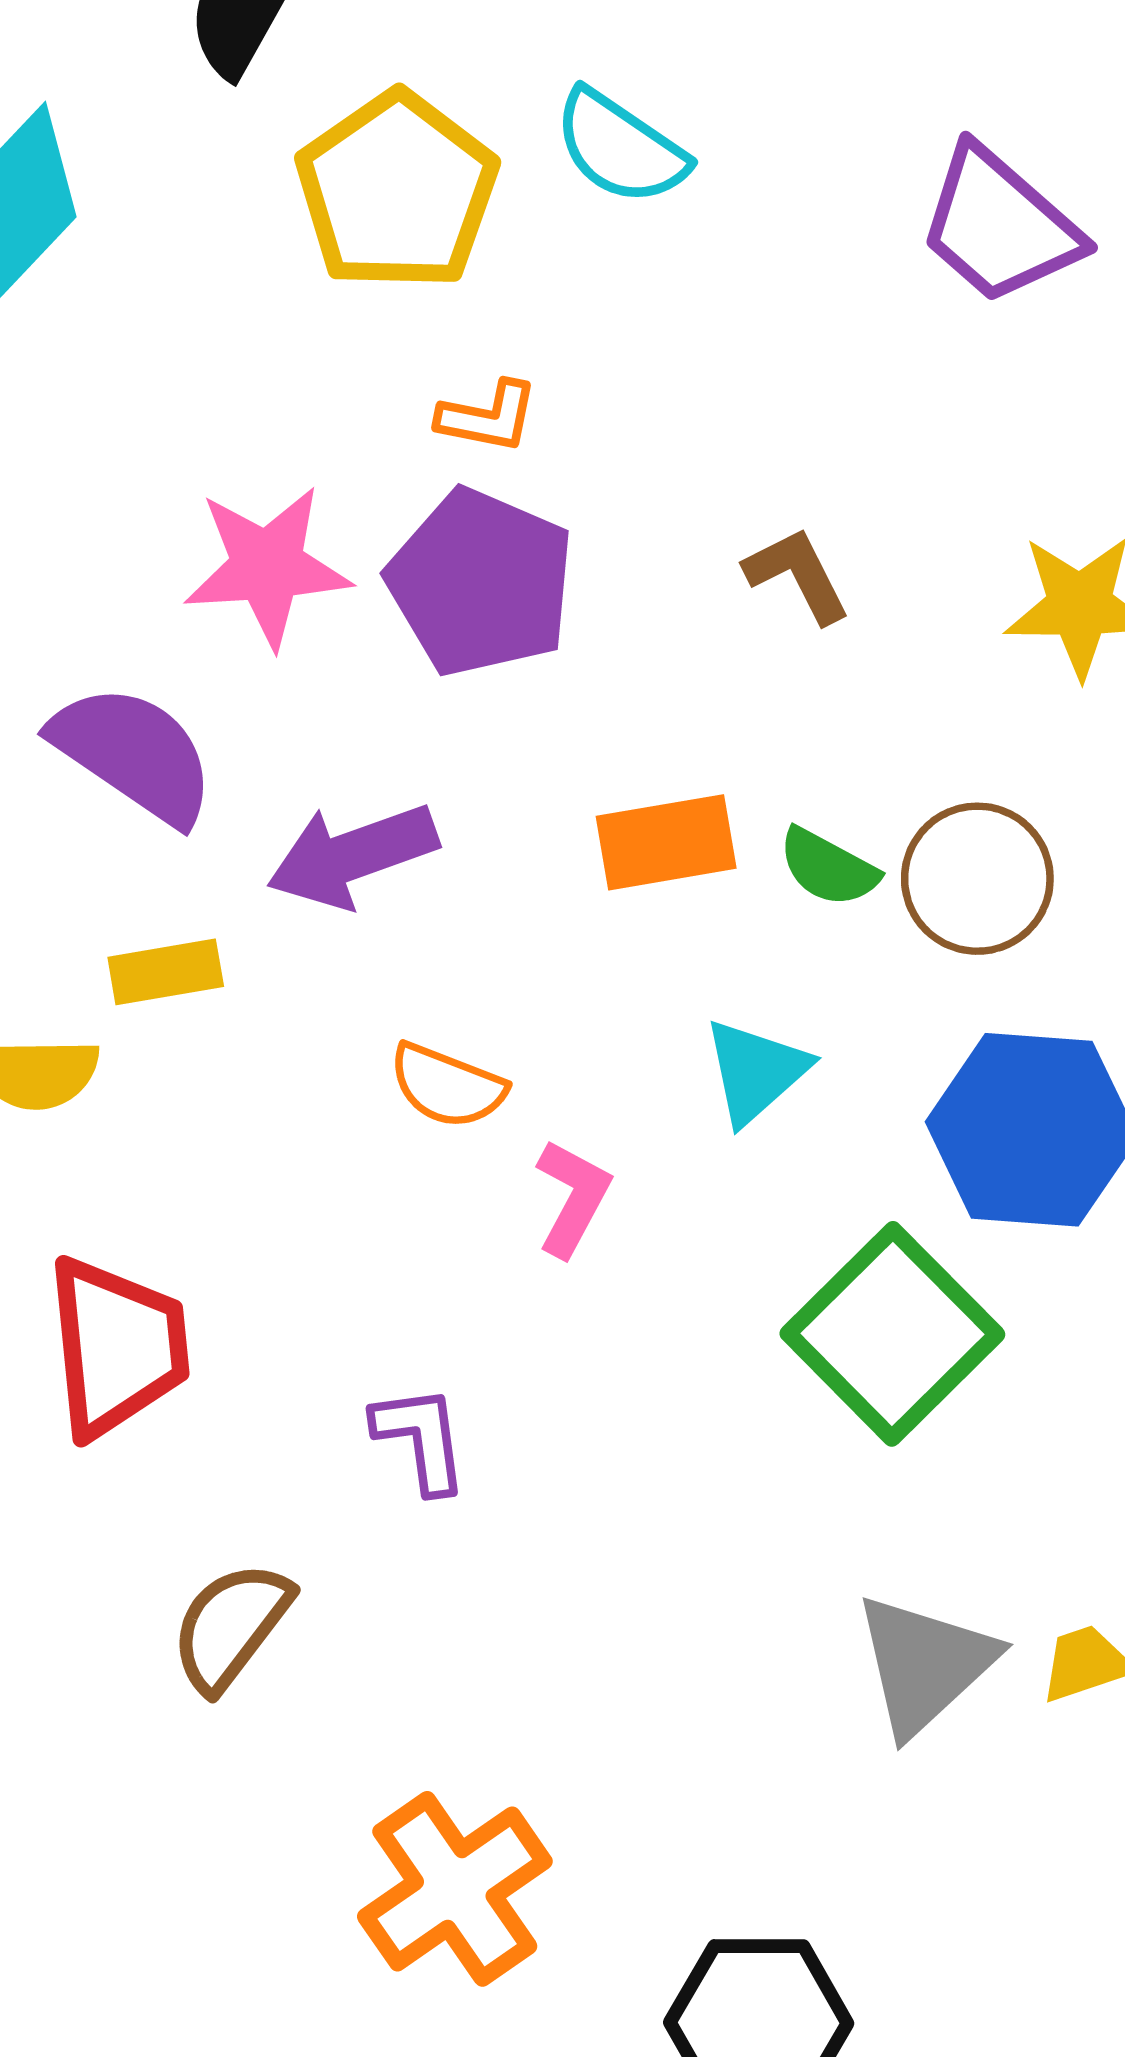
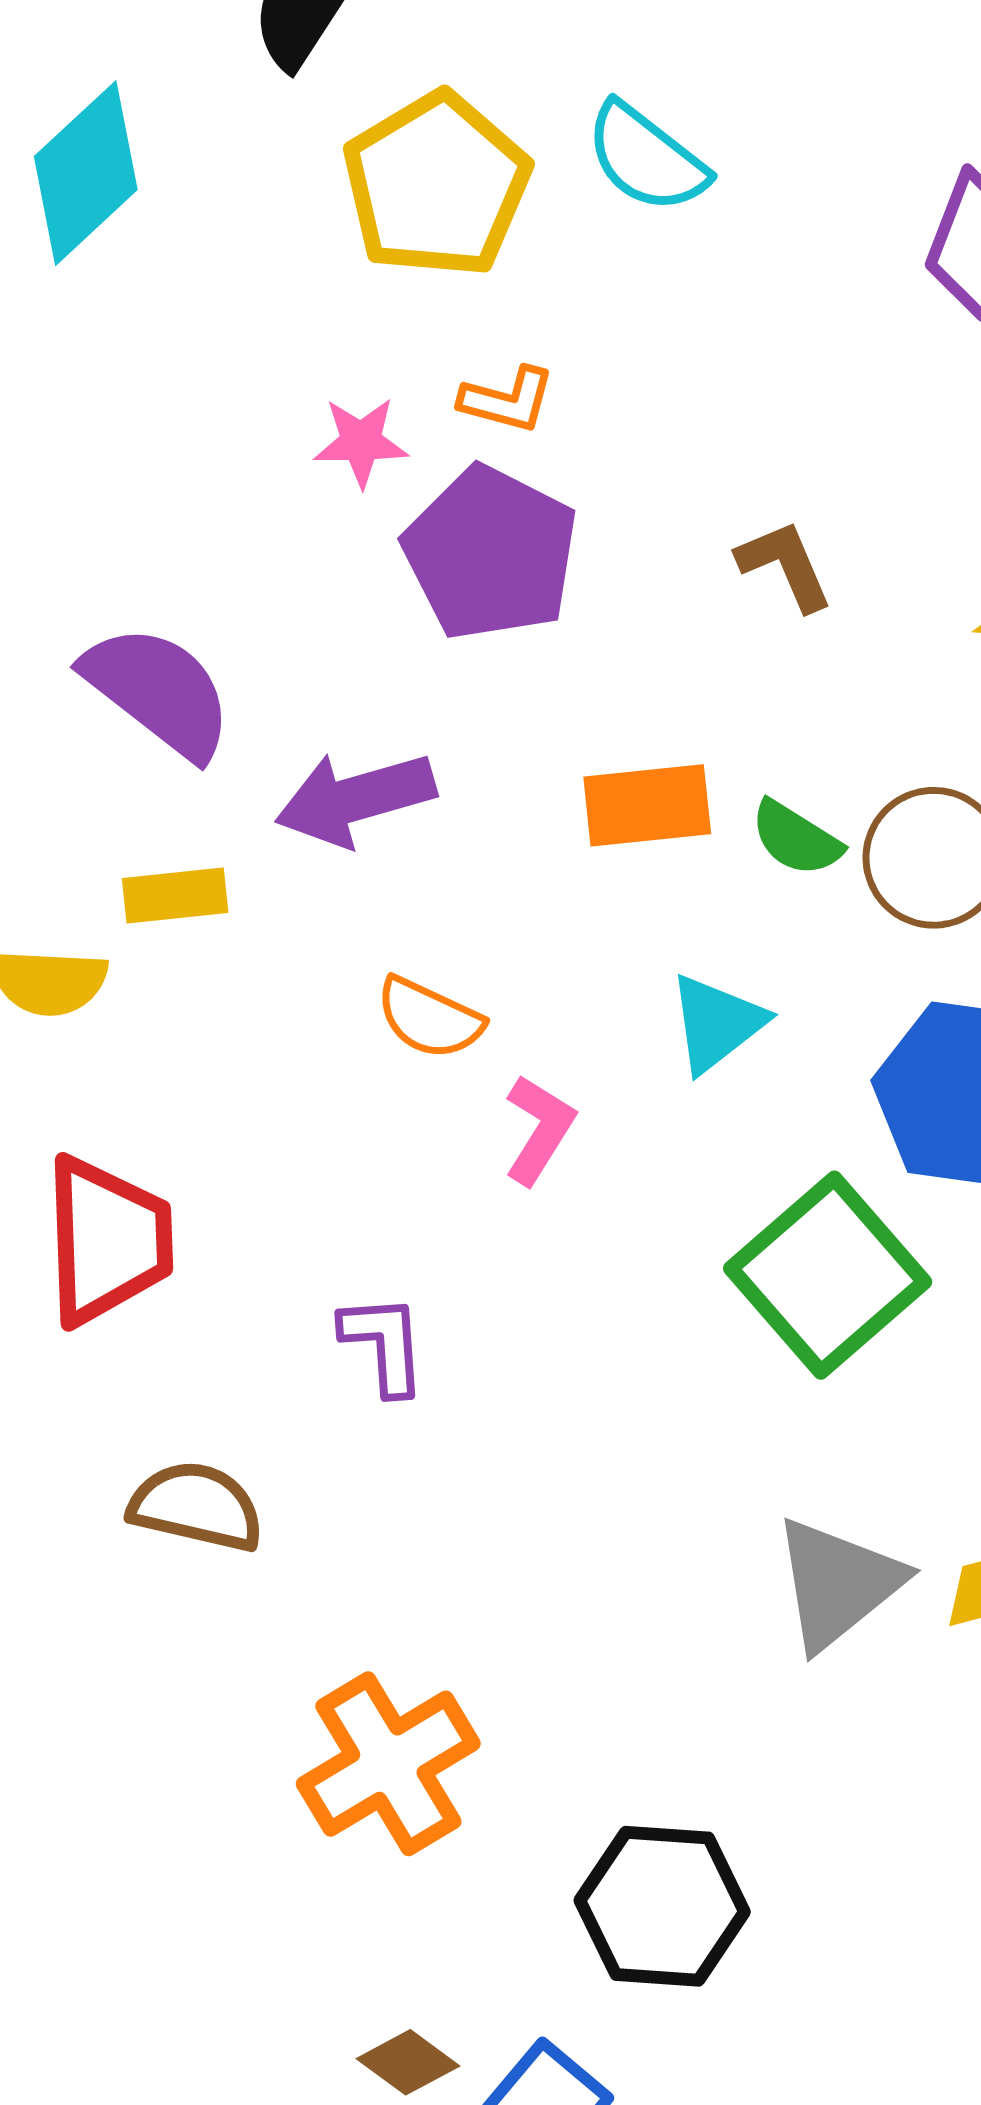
pink star: (267, 566) -> (361, 442), moved, size x0.6
brown semicircle: (231, 1626) -> (196, 1506), turned 62

